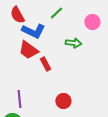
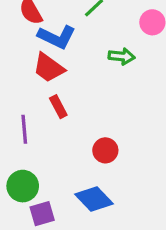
red rectangle: (45, 64) -> (58, 107), moved
purple line: (19, 99) -> (24, 129), moved

